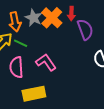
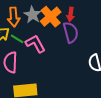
purple semicircle: (85, 29) -> (71, 32), moved
pink L-shape: (46, 62) -> (35, 44), moved

